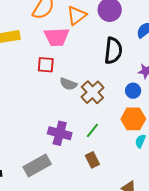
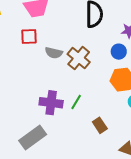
green line: (92, 131) -> (76, 102), moved
brown rectangle: (92, 160) -> (100, 125), moved

